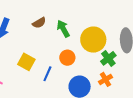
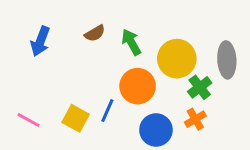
orange circle: (67, 58) -> (138, 86), size x1.5
yellow square: (26, 62) -> (76, 118), moved

